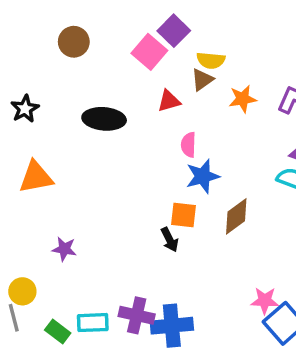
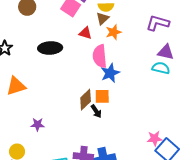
orange star: (243, 99) -> (114, 32), moved
red triangle: (169, 101) -> (85, 33), turned 40
pink semicircle: (188, 145) -> (100, 56), size x1.6
brown diamond: (236, 216) -> (86, 100), moved

